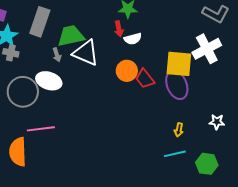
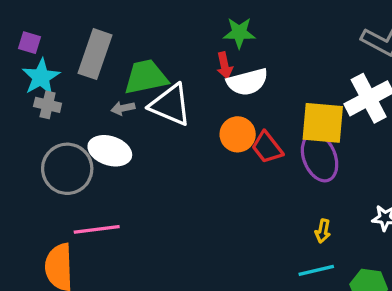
white semicircle: (133, 39) -> (247, 82), size x1.4
gray arrow: (57, 55) -> (123, 108), turned 96

